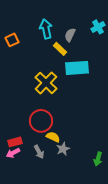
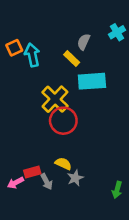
cyan arrow: (46, 29) -> (32, 55), moved
red circle: (41, 121) -> (63, 121), moved
red rectangle: (15, 142) -> (32, 172), moved

